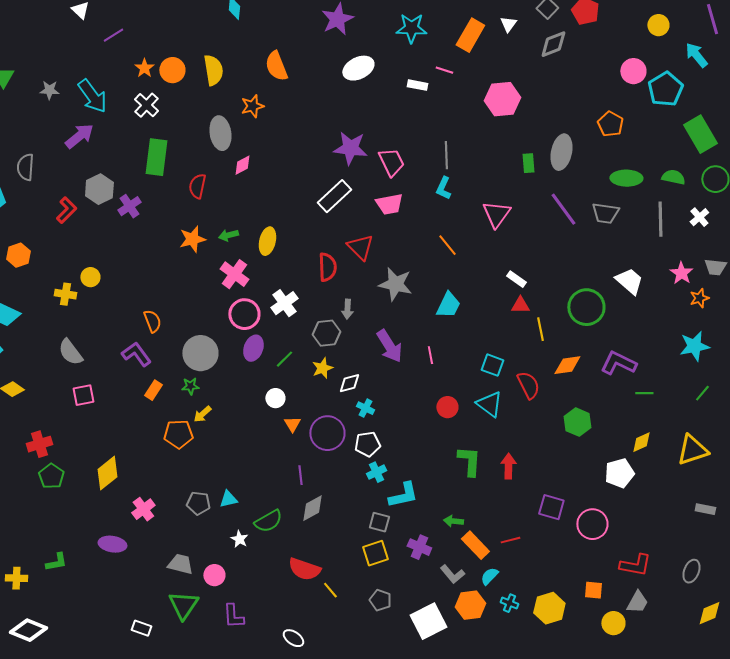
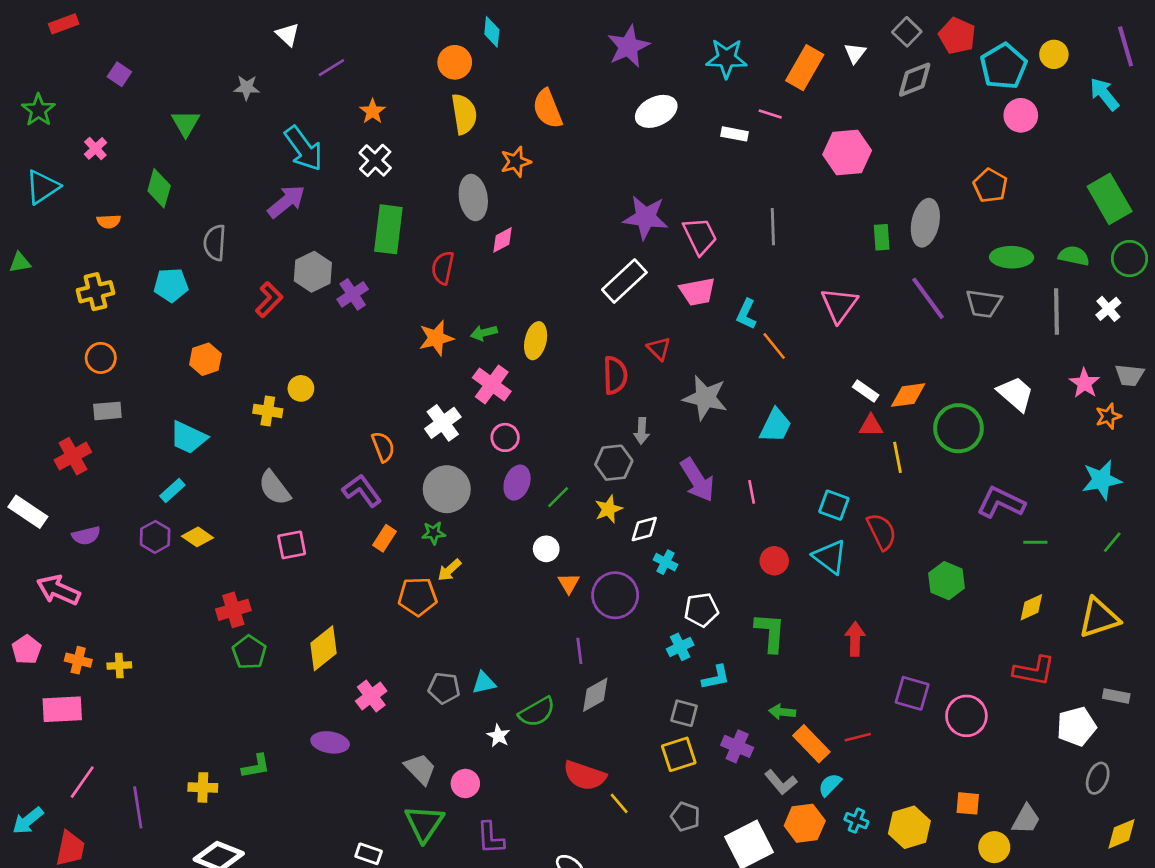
orange circle: (172, 70) -> (455, 62), moved
cyan pentagon: (665, 89) -> (1004, 66), moved
gray star: (49, 90) -> (247, 88), moved
cyan L-shape: (443, 188) -> (746, 314), moved
red triangle: (360, 247) -> (659, 349), size x0.7
white cross: (284, 303) -> (443, 423), moved
pink circle: (244, 314) -> (505, 437), size x0.7
orange diamond: (567, 365) -> (908, 395), moved
white pentagon: (367, 444) -> (701, 610), moved
green L-shape: (469, 461) -> (770, 632), moved
white pentagon: (619, 473) -> (1076, 726), moved
cyan L-shape: (403, 495) -> (716, 677), size x0.7
gray trapezoid: (180, 564) -> (420, 769), turned 32
red L-shape: (635, 565) -> (1034, 671), moved

